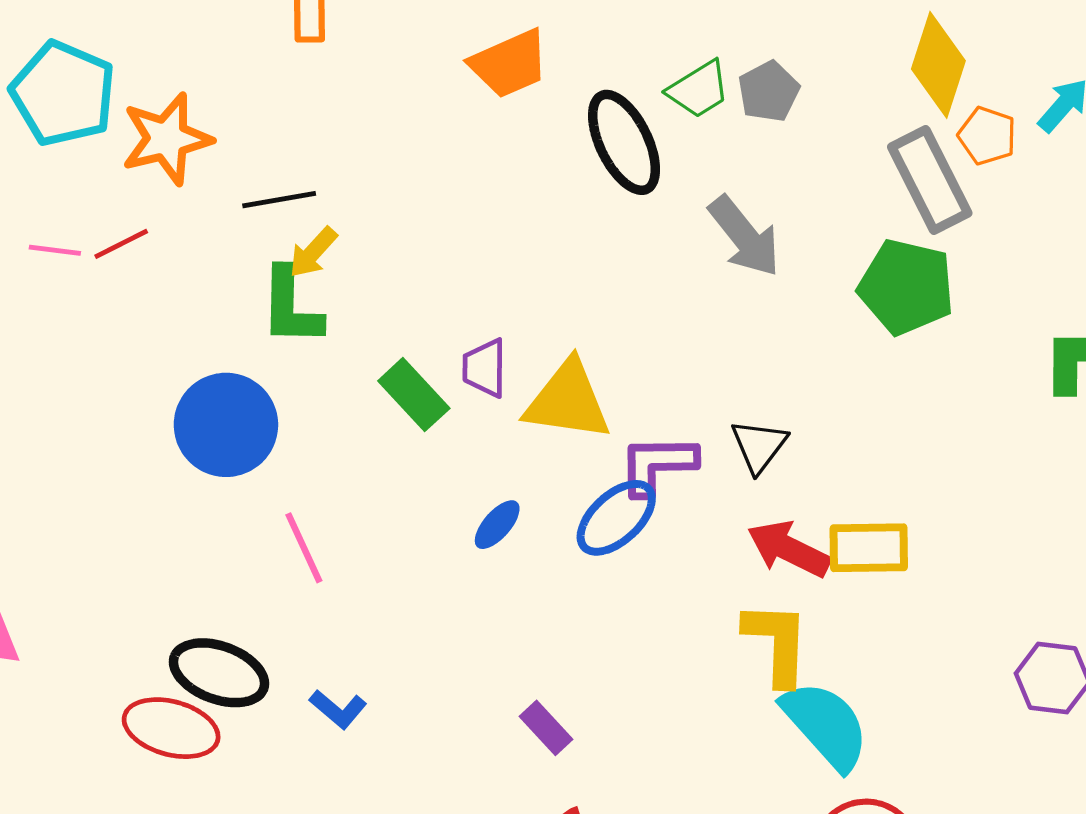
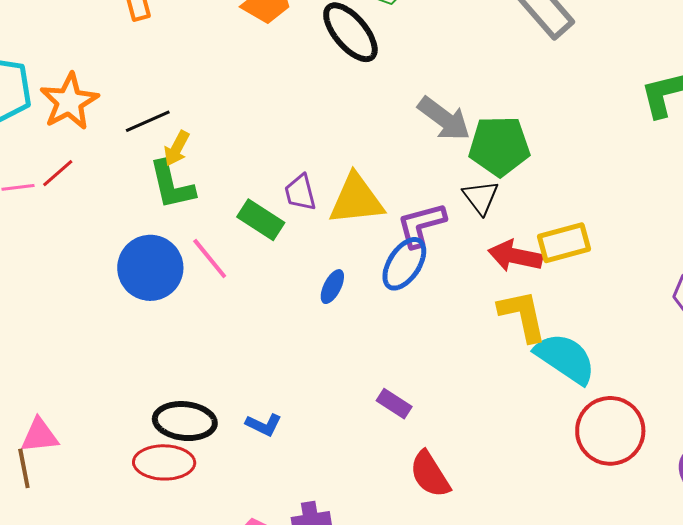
gray arrow: (745, 236) -> (444, 119), moved
green pentagon: (906, 287) -> (499, 146), moved
pink line: (304, 548) -> (210, 258), moved

